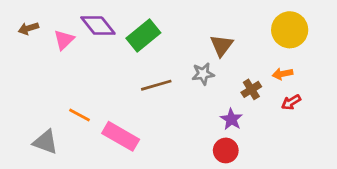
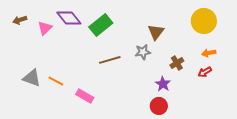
orange arrow: (283, 74) -> (209, 53), moved
pink rectangle: (121, 136) -> (85, 96), size x0.7
gray triangle: (45, 142) -> (32, 78), moved

